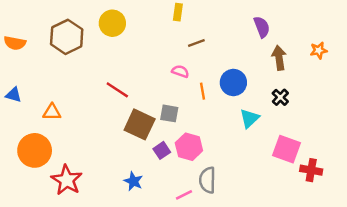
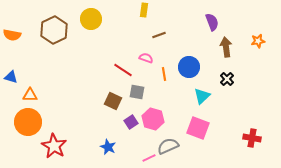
red line: (117, 90) -> (123, 70), moved
orange triangle: (52, 112) -> (30, 95), moved
brown square: (140, 124) -> (113, 101), size x0.7
pink square: (286, 149) -> (198, 128), moved
gray semicircle: (207, 180) -> (168, 146), turned 65

